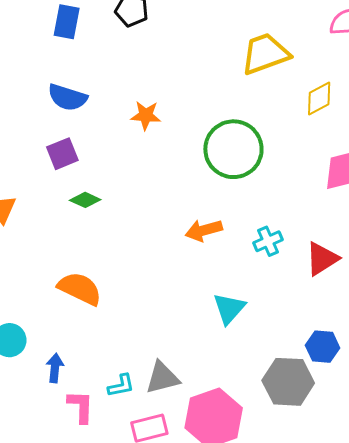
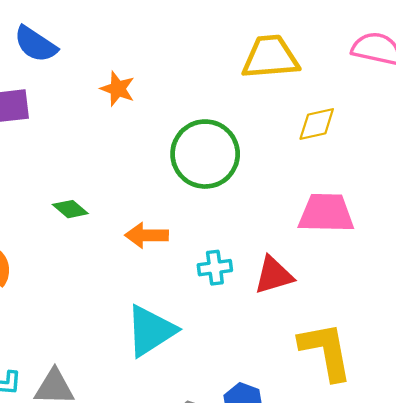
green diamond: (85, 200) -> (70, 209), moved
red triangle: (322, 259) -> (274, 275), moved
cyan triangle: (229, 308) -> (151, 331), size x1.4

